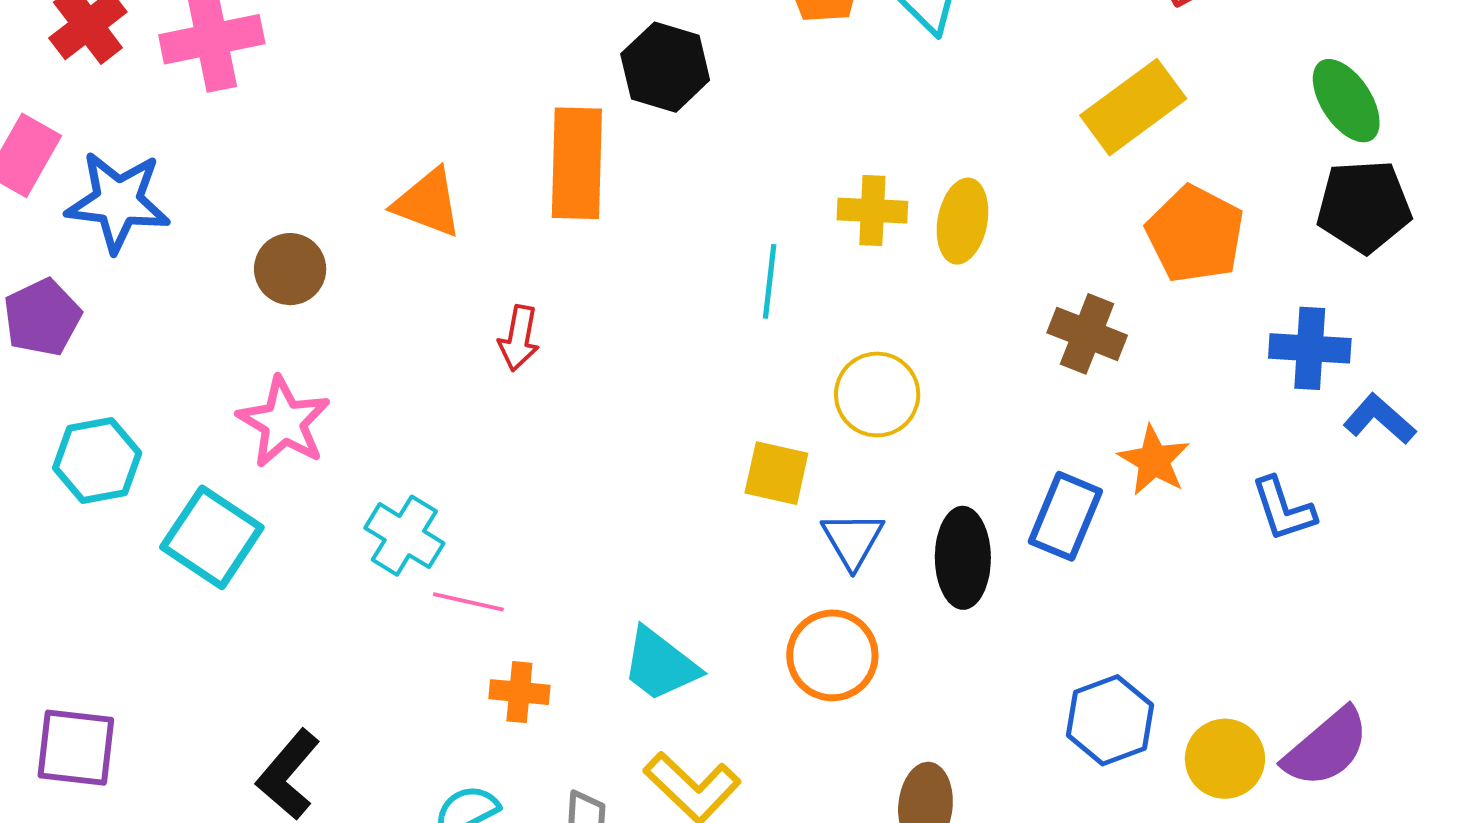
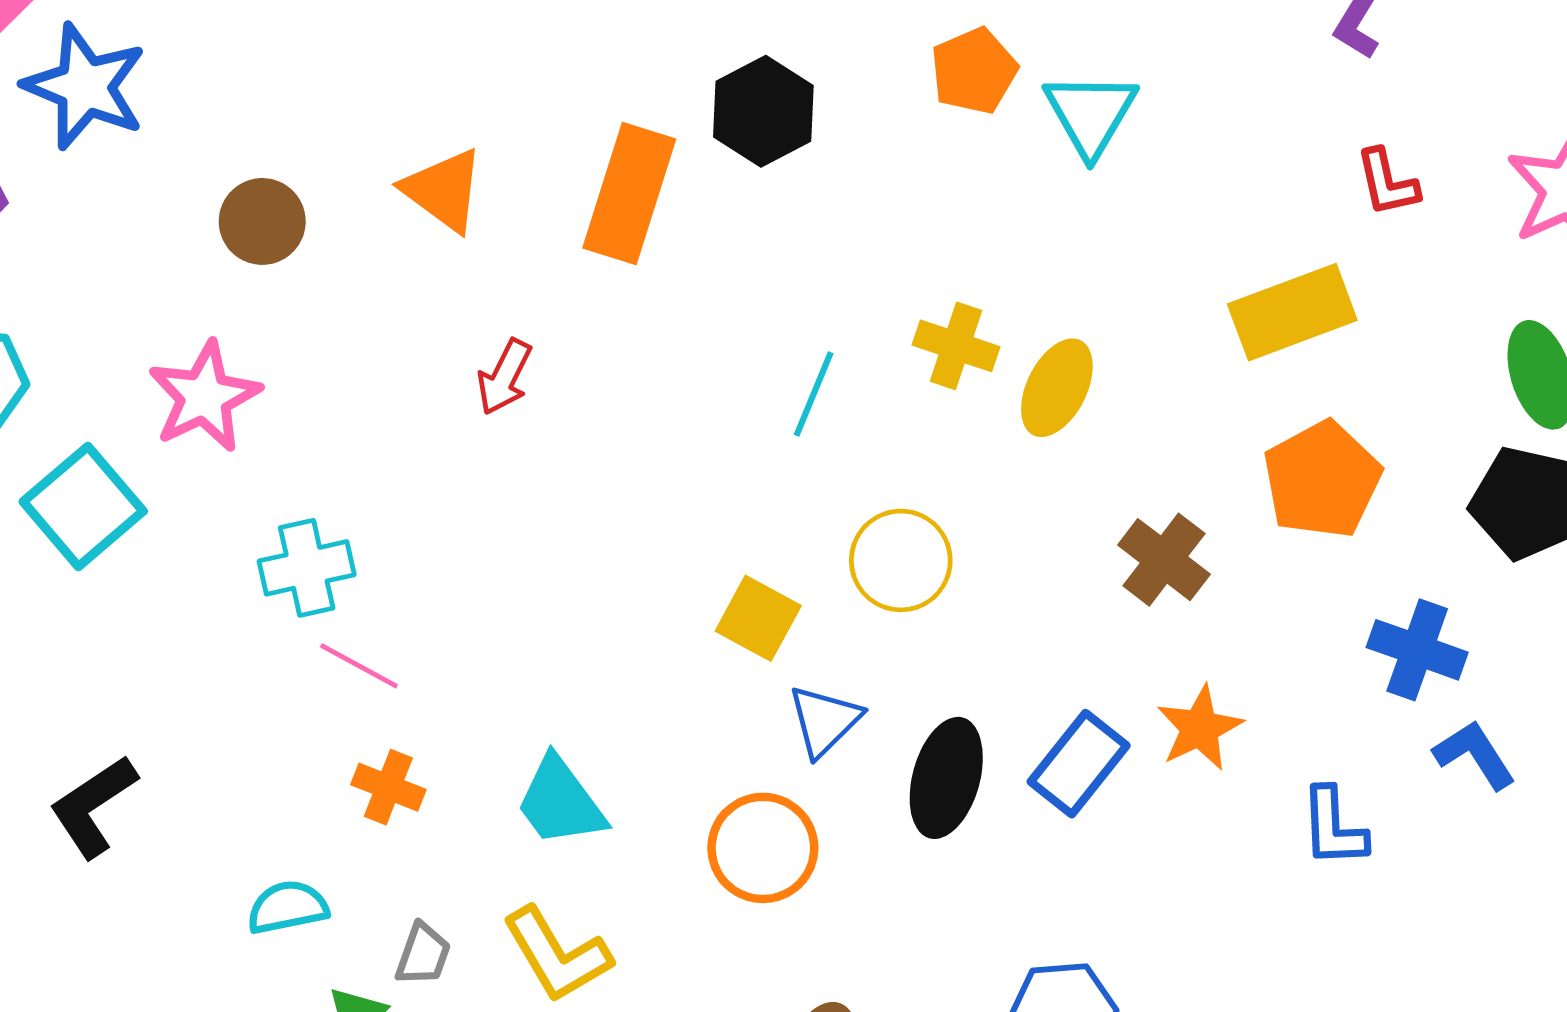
cyan cross: (404, 536) -> (307, 568), turned 30

